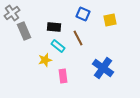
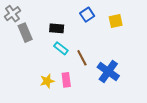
blue square: (83, 14) -> (87, 15), turned 32
brown line: (78, 38) -> (82, 58), moved
yellow star: (45, 60) -> (47, 81), moved

